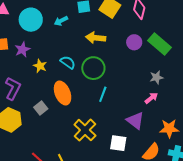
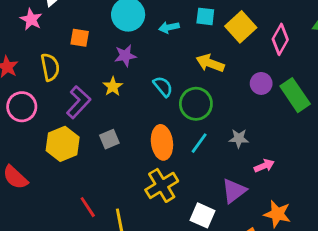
purple star: (22, 49) -> (125, 56), moved
yellow star: (40, 66) -> (113, 87), moved
gray star: (156, 77) -> (239, 138), moved
orange ellipse: (63, 93) -> (162, 142), moved
purple triangle: (135, 120) -> (234, 191), turned 30

